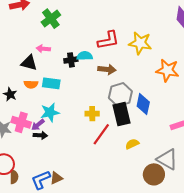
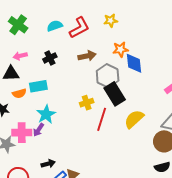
yellow star: (140, 43) -> (111, 21), size x0.6
cyan semicircle: (85, 56) -> (55, 26), moved
orange star: (167, 70) -> (120, 49), moved, size x0.7
blue diamond: (143, 104) -> (134, 63), moved
black arrow: (40, 135) -> (48, 164), moved
yellow semicircle: (132, 144) -> (134, 119), size x1.5

